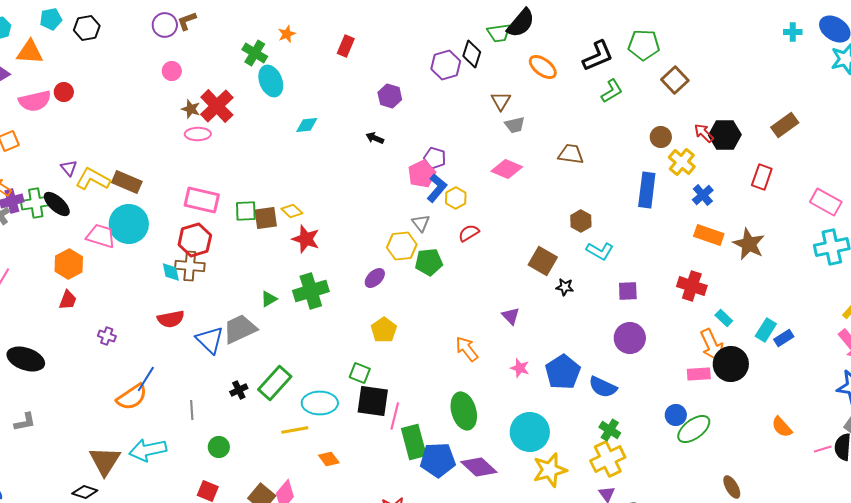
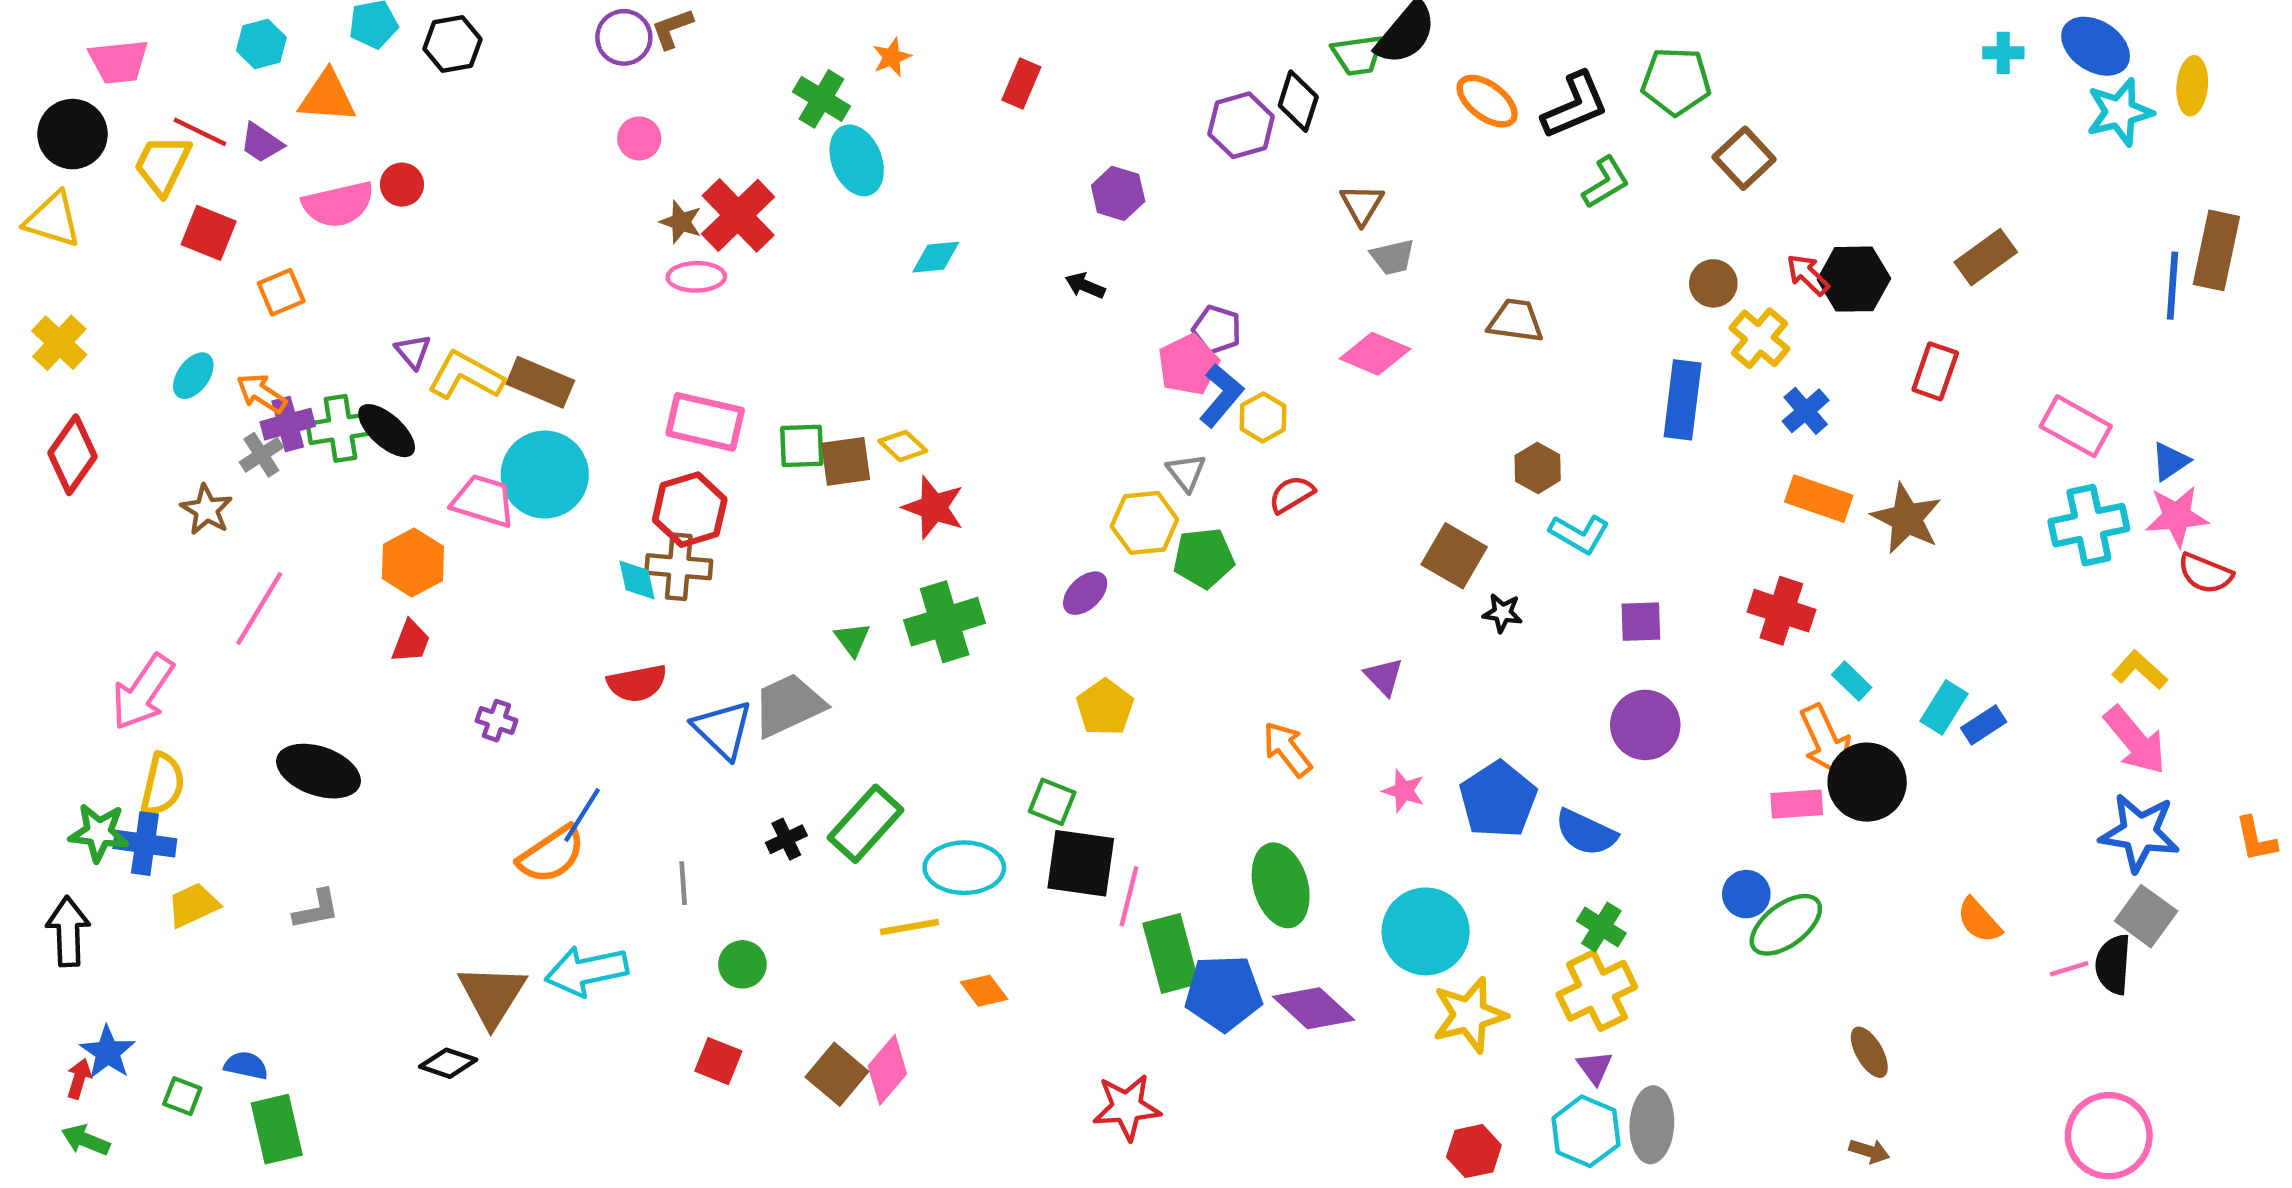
orange ellipse: (543, 67) -> (1487, 101), moved
green triangle: (269, 299) -> (852, 639), turned -36

